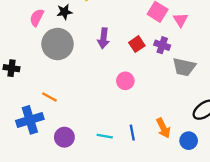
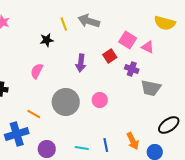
pink semicircle: (37, 18) -> (37, 71), moved
pink triangle: (181, 20) -> (148, 47), turned -32
gray circle: (58, 44) -> (66, 102), moved
red square: (137, 44) -> (110, 56), moved

